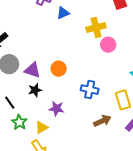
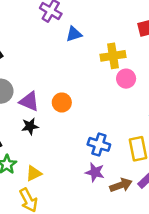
blue cross: (90, 90) -> (99, 144), moved
purple star: (56, 109) -> (95, 172), moved
brown arrow: (102, 121) -> (121, 185), moved

